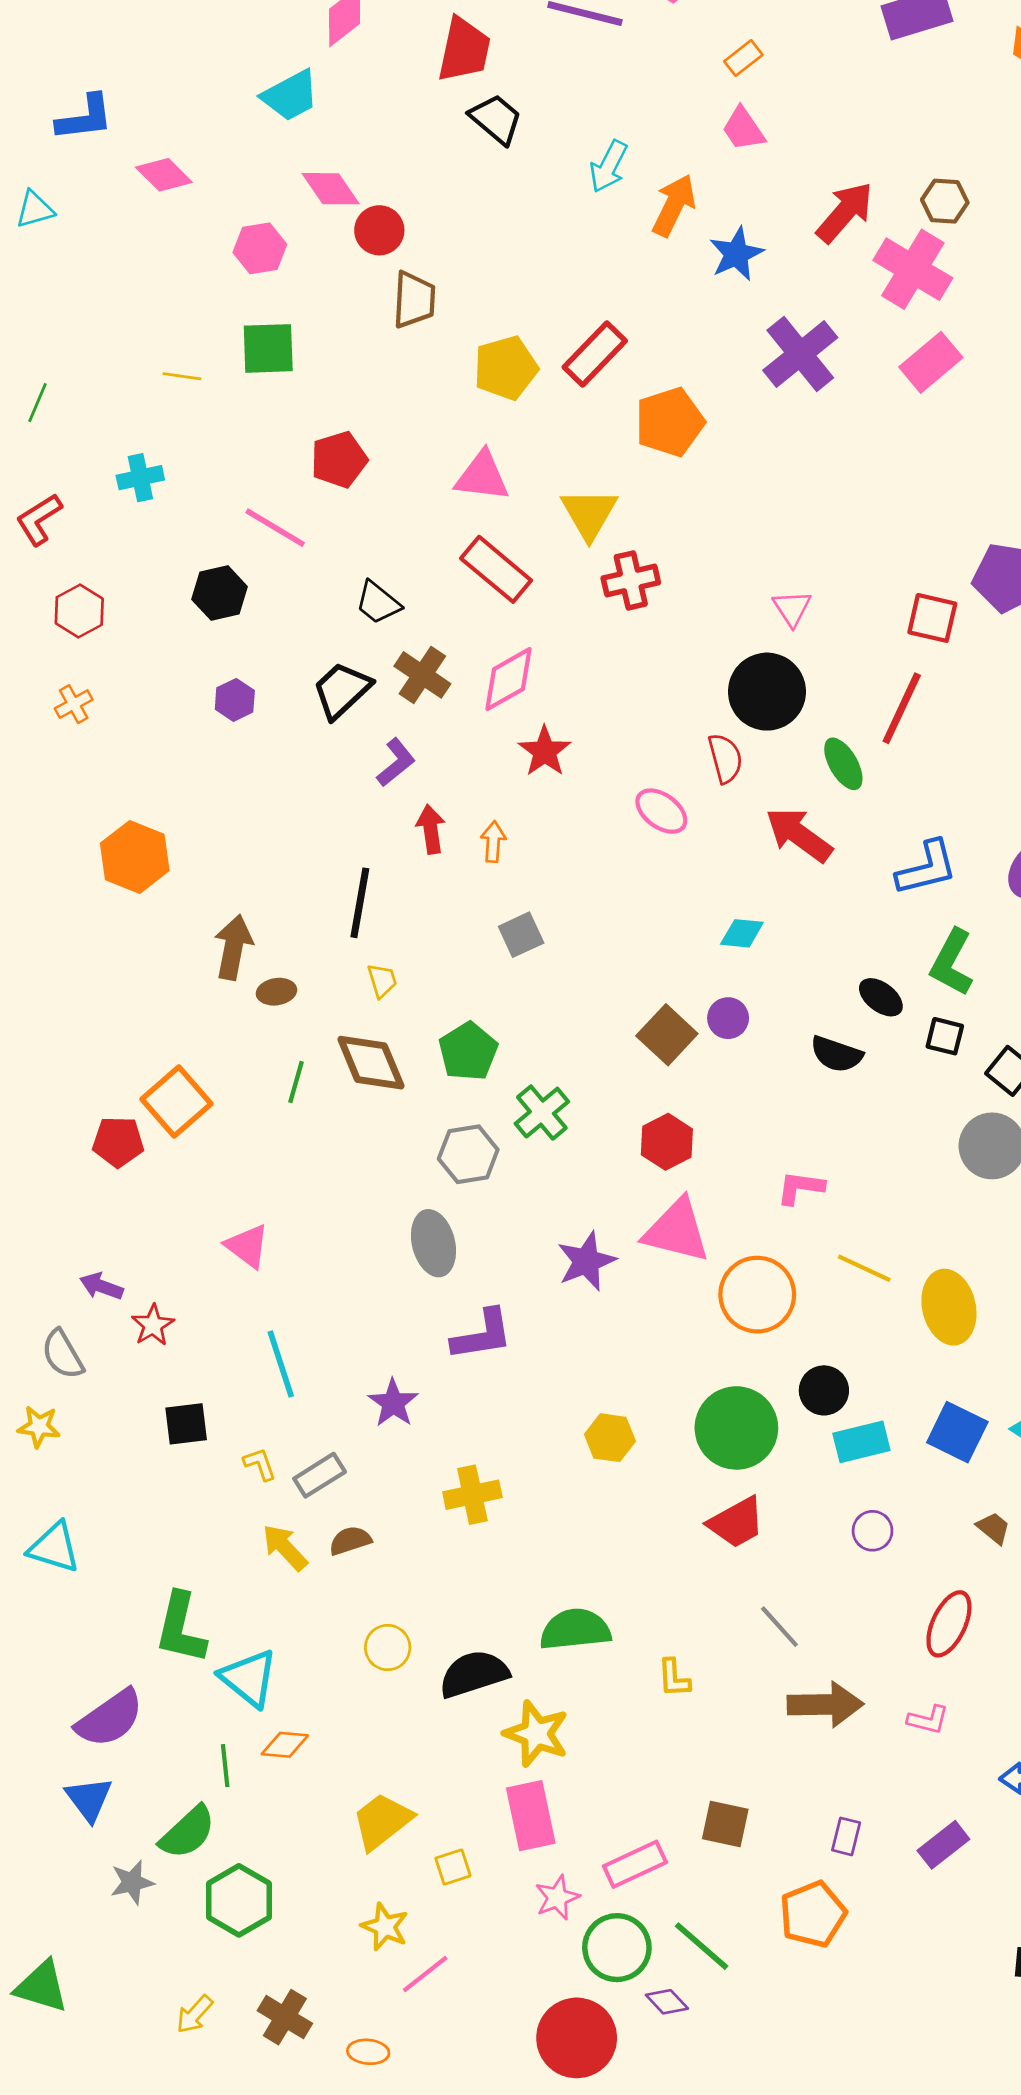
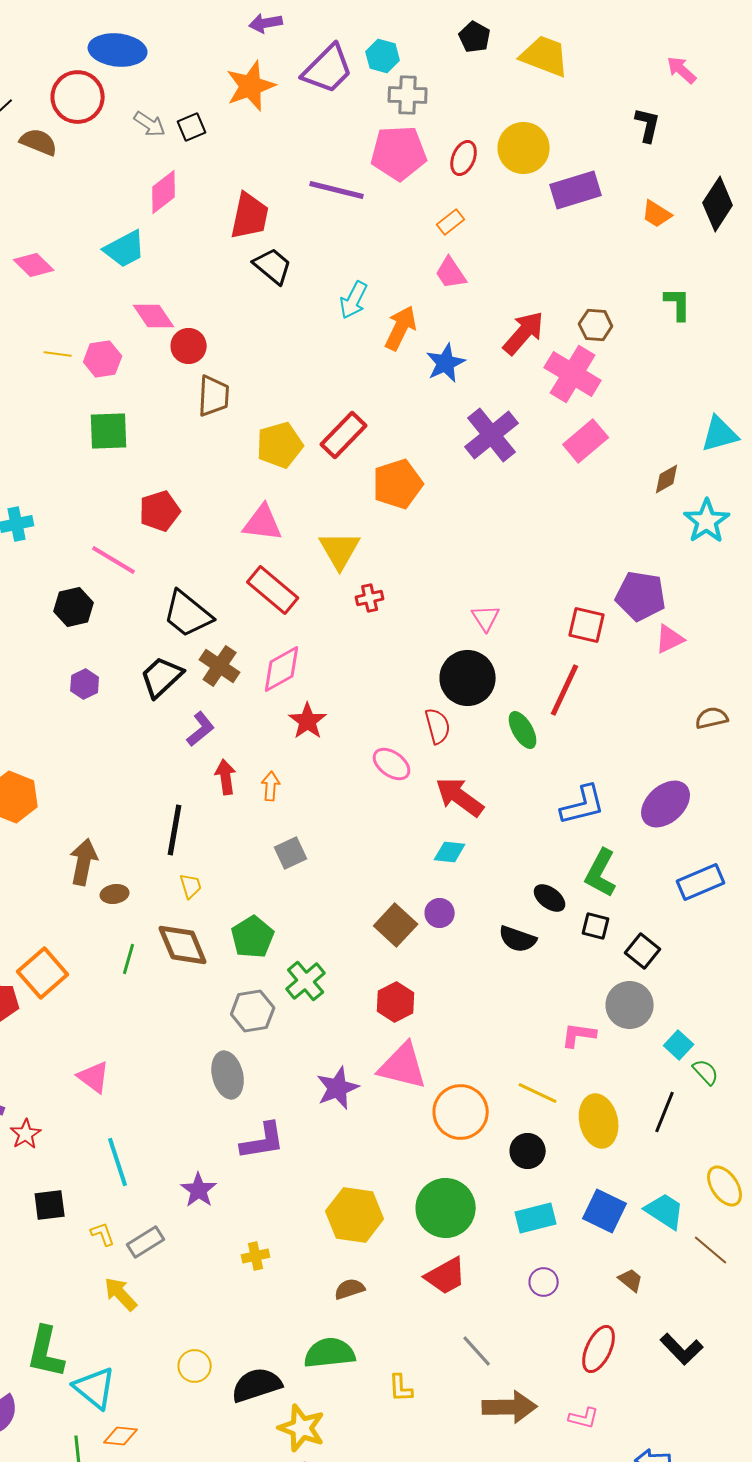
pink diamond: (164, 175) -> (34, 265), moved
yellow line: (182, 376) -> (58, 354), moved
red cross: (631, 580) -> (370, 598), size x0.7
black trapezoid: (378, 603) -> (188, 614), size x1.5
red arrow: (799, 835) -> (460, 797), moved
pink L-shape: (800, 1188) -> (579, 1035), moved
black circle: (824, 1390) -> (528, 1151), moved
yellow hexagon: (610, 1438) -> (355, 1215), size x1.6
yellow cross: (472, 1495) -> (256, 1256), size x0.7
brown semicircle: (350, 1541) -> (350, 1289), moved

